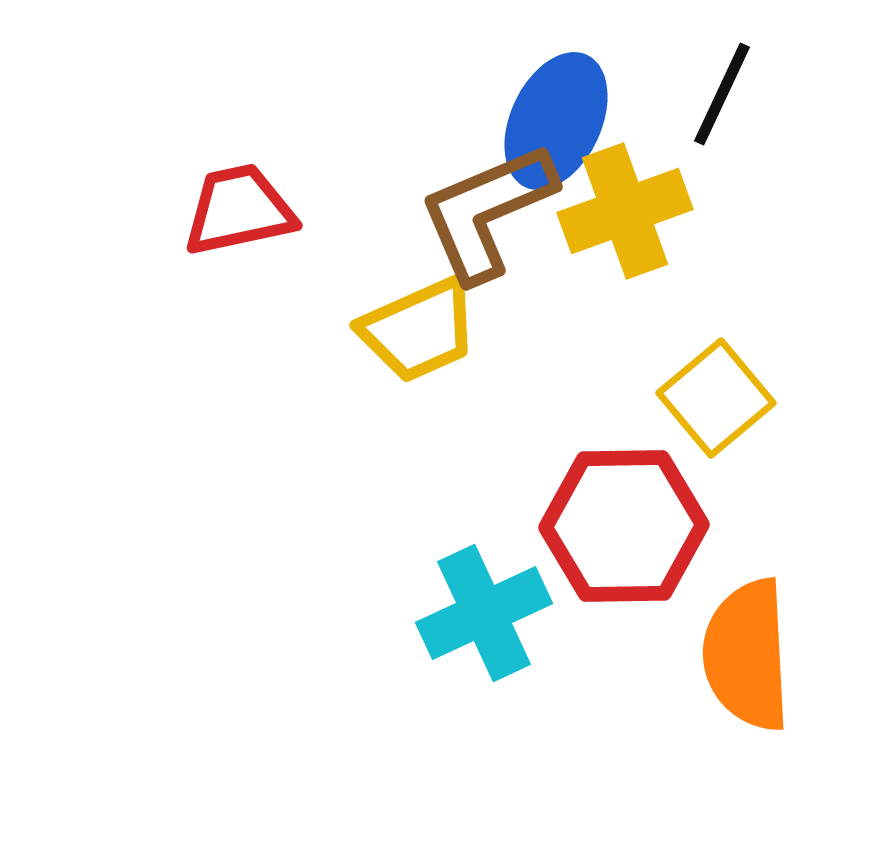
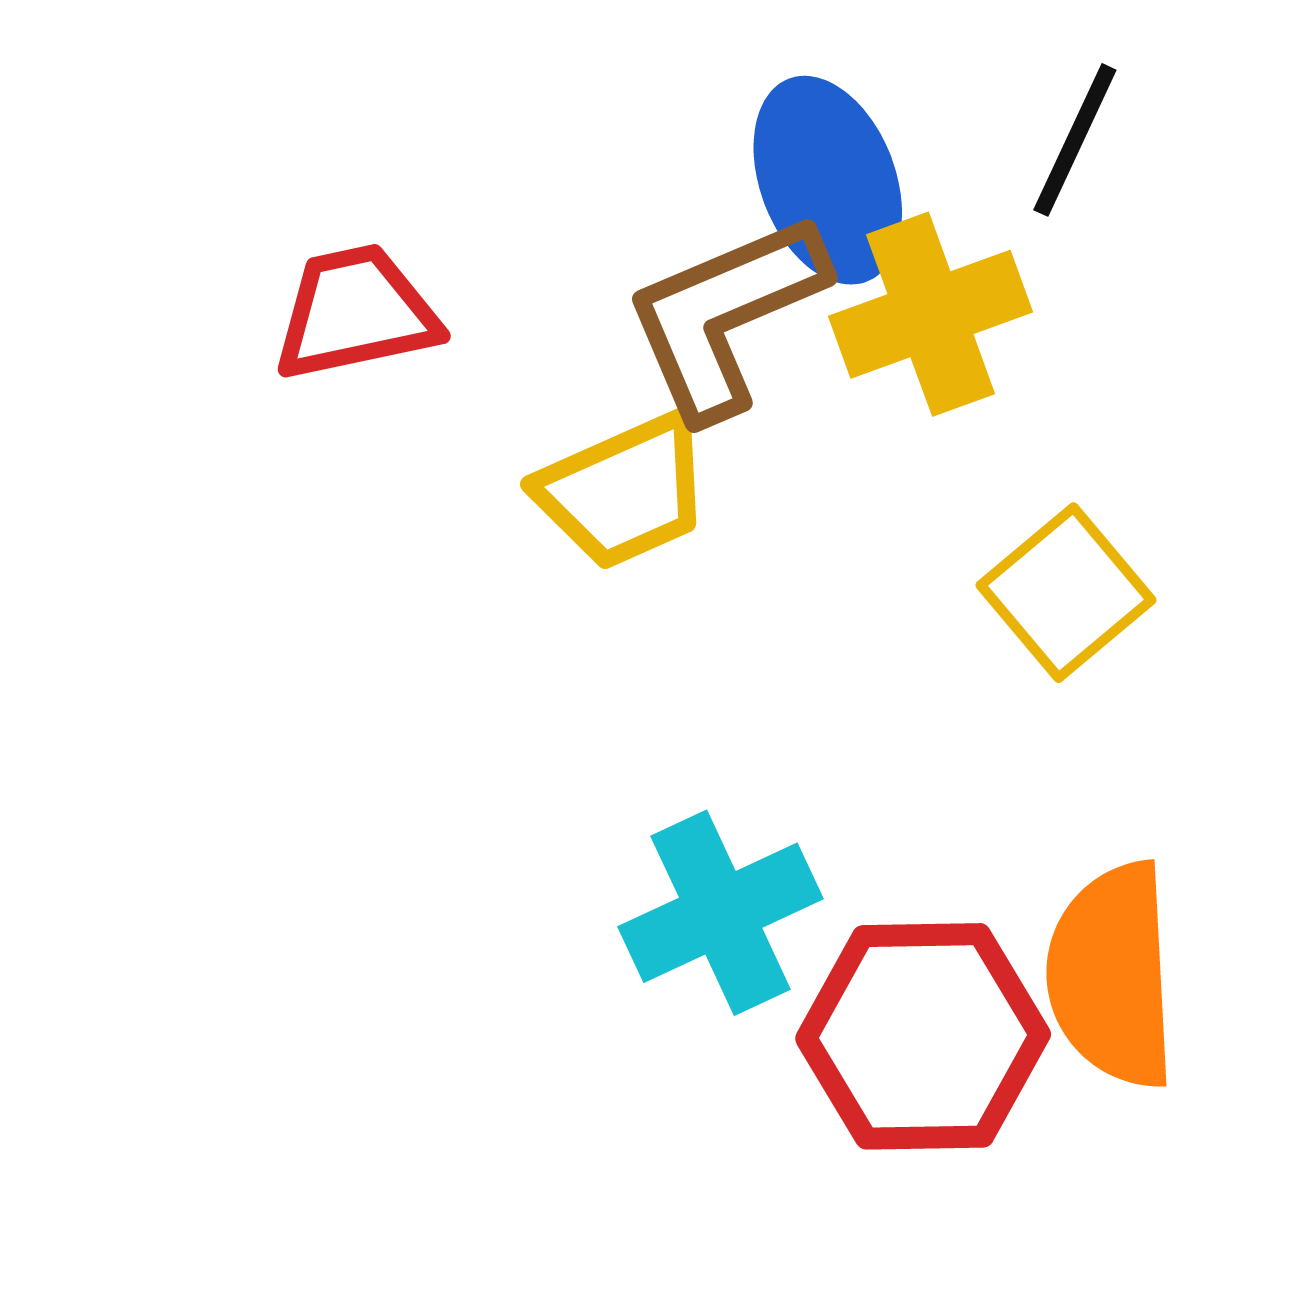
blue ellipse: (556, 121) -> (828, 180), turned -46
red hexagon: (624, 526) -> (923, 1036), moved

